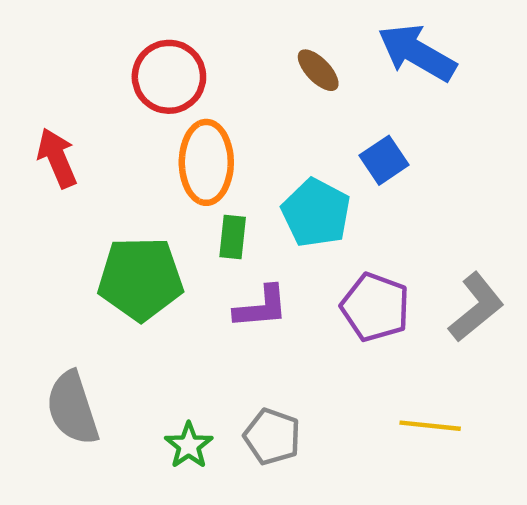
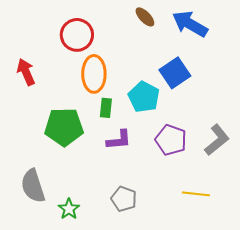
brown ellipse: (318, 70) -> (145, 17), moved
blue square: (384, 160) -> (175, 73), size x1.4
green star: (189, 445) -> (69, 209), moved

